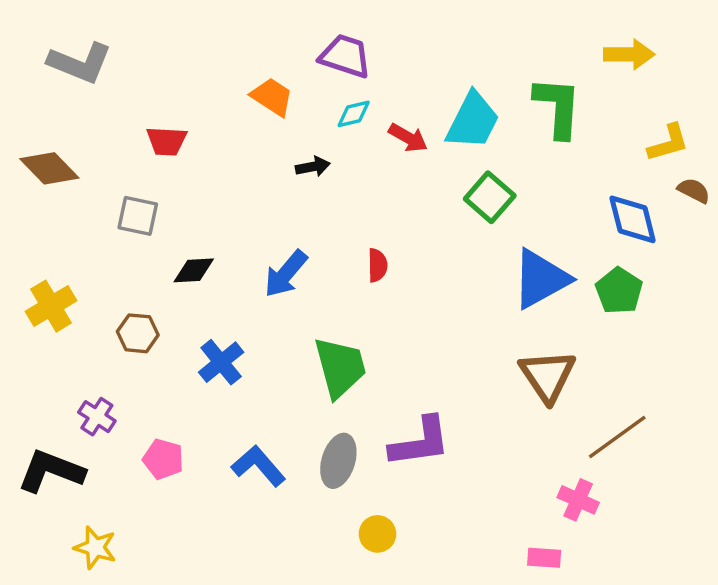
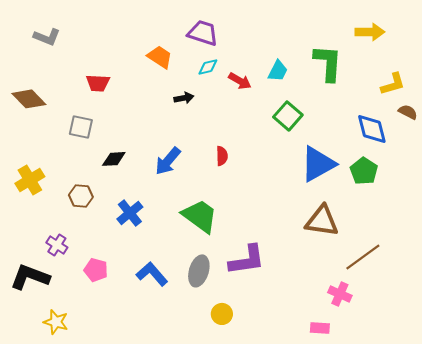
gray L-shape: (80, 63) -> (47, 37), size x0.7
cyan trapezoid: (473, 121) -> (278, 71), size x0.6
green trapezoid: (340, 367) -> (200, 216), turned -39
brown triangle: (548, 376) -> (322, 221), turned -48

